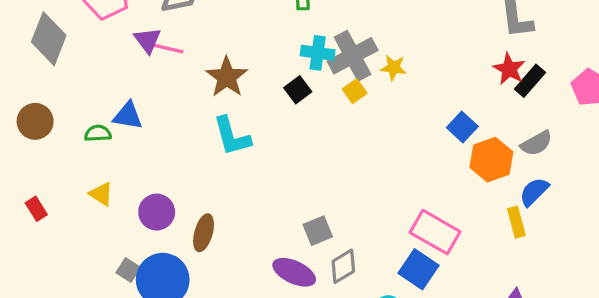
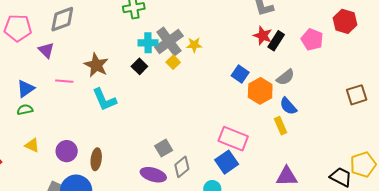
pink line: (169, 49) -> (64, 81), moved
blue triangle: (128, 116) -> (26, 89), moved, turned -36
blue semicircle: (534, 192) -> (288, 106), turned -78
blue square: (419, 269) -> (227, 162), turned 30

